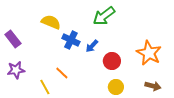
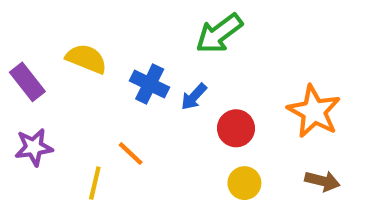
yellow semicircle: (51, 22) -> (86, 59), moved
yellow line: (45, 87) -> (95, 183), turned 42

